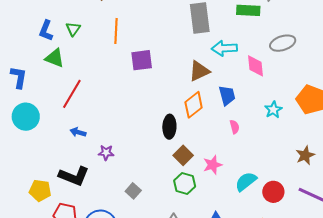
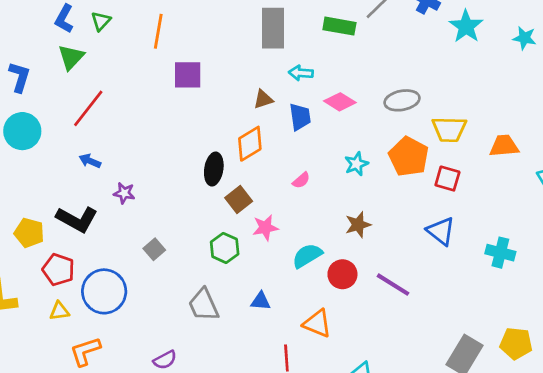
gray ellipse: (283, 43) -> (402, 100), moved
cyan arrow: (224, 48) -> (301, 73), size x0.7
green triangle: (55, 58) -> (71, 57), turned 45
pink diamond: (256, 66) -> (340, 102), turned -60
brown triangle: (199, 71) -> (263, 99), size x0.7
blue trapezoid: (227, 95) -> (300, 117), moved
pink semicircle: (234, 127) -> (301, 180), turned 56
brown square: (183, 155) -> (239, 200), moved
brown star: (305, 155) -> (358, 225), moved

